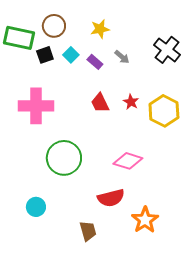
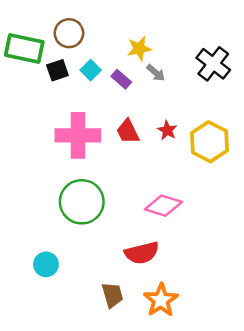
yellow star: (100, 29) -> (139, 49), moved
pink cross: (36, 106) -> (78, 135), moved
orange star: (145, 220) -> (161, 300), moved

